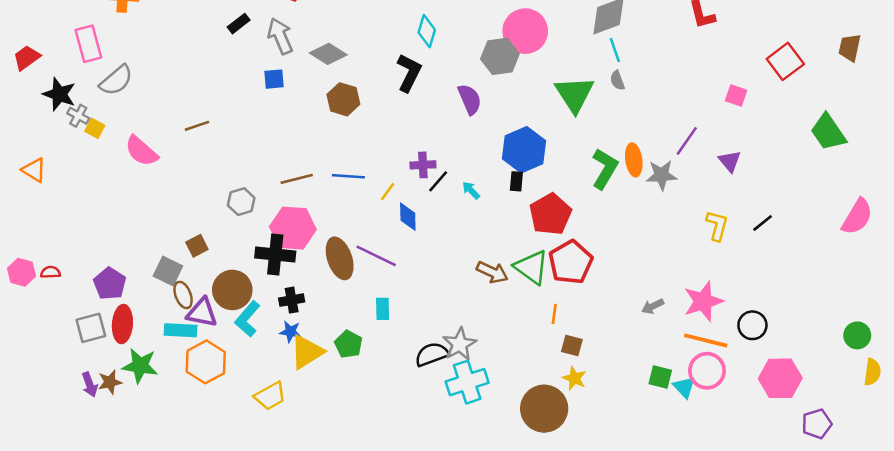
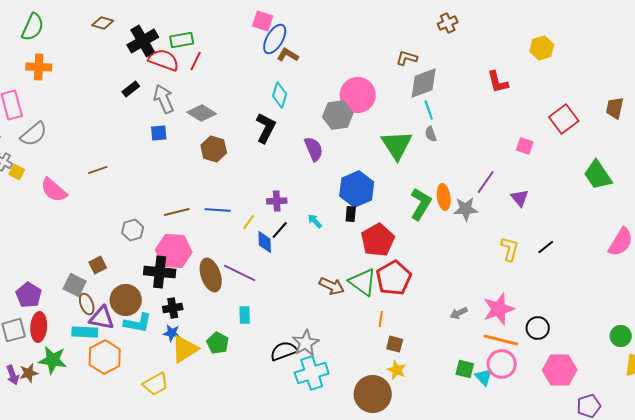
black line: (438, 181) -> (280, 230), moved
cyan L-shape: (247, 319) -> (138, 323), turned -120

